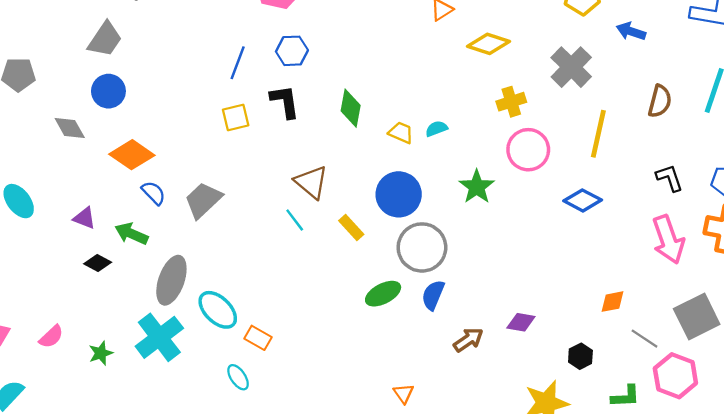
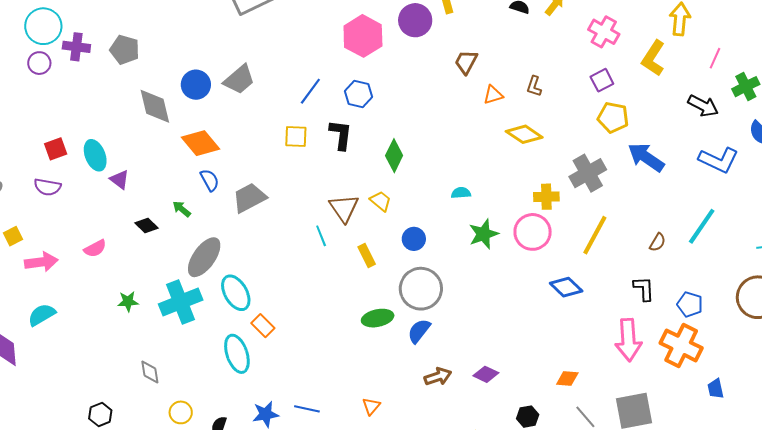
blue arrow: (631, 31) -> (646, 157), size x1.5
gray trapezoid: (105, 39) -> (239, 80), moved
brown semicircle: (660, 101) -> (657, 242), moved, size x0.7
yellow cross: (511, 102) -> (546, 197), moved
gray diamond: (70, 128) -> (155, 106), size x1.4
yellow trapezoid: (401, 133) -> (381, 201), moved
green star: (477, 187) -> (484, 234), moved
blue circle: (399, 194) -> (414, 239), size x0.6
purple triangle: (84, 218) -> (120, 180), moved
green arrow: (131, 234) -> (182, 209), size x0.7
pink semicircle: (51, 337) -> (95, 248), moved
cyan ellipse: (238, 377) -> (237, 354), size x1.6

